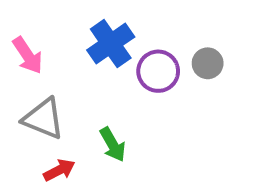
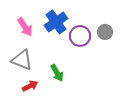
pink arrow: (28, 55) -> (25, 27), moved

